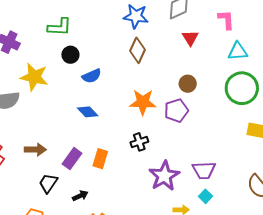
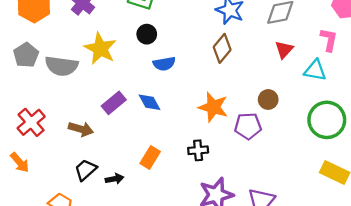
cyan triangle: (238, 51) -> (315, 70), moved
purple rectangle: (72, 159) -> (114, 103), moved
black arrow: (80, 196) -> (114, 179), moved

